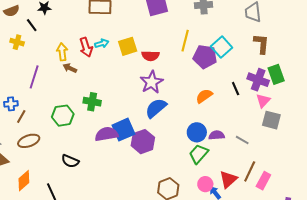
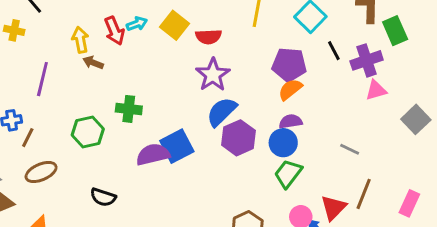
yellow square: (128, 46) -> (174, 25), turned -30
purple pentagon: (205, 57) -> (289, 65), moved
green rectangle: (276, 74) -> (395, 31), moved
purple cross: (258, 80) -> (367, 60), turned -35
black line: (236, 89) -> (334, 51), moved
pink triangle: (263, 101) -> (376, 90), turned 35
gray square: (271, 120) -> (416, 119), moved, turned 36
purple semicircle: (217, 135) -> (291, 121), moved
purple hexagon: (143, 142) -> (239, 138), moved
pink rectangle: (263, 181) -> (409, 203), moved

